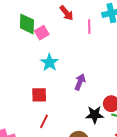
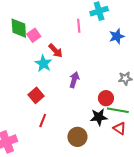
red arrow: (67, 13) -> (56, 51), moved
red square: (39, 95) -> (36, 95), turned -35
black star: (95, 115) -> (99, 117), moved

